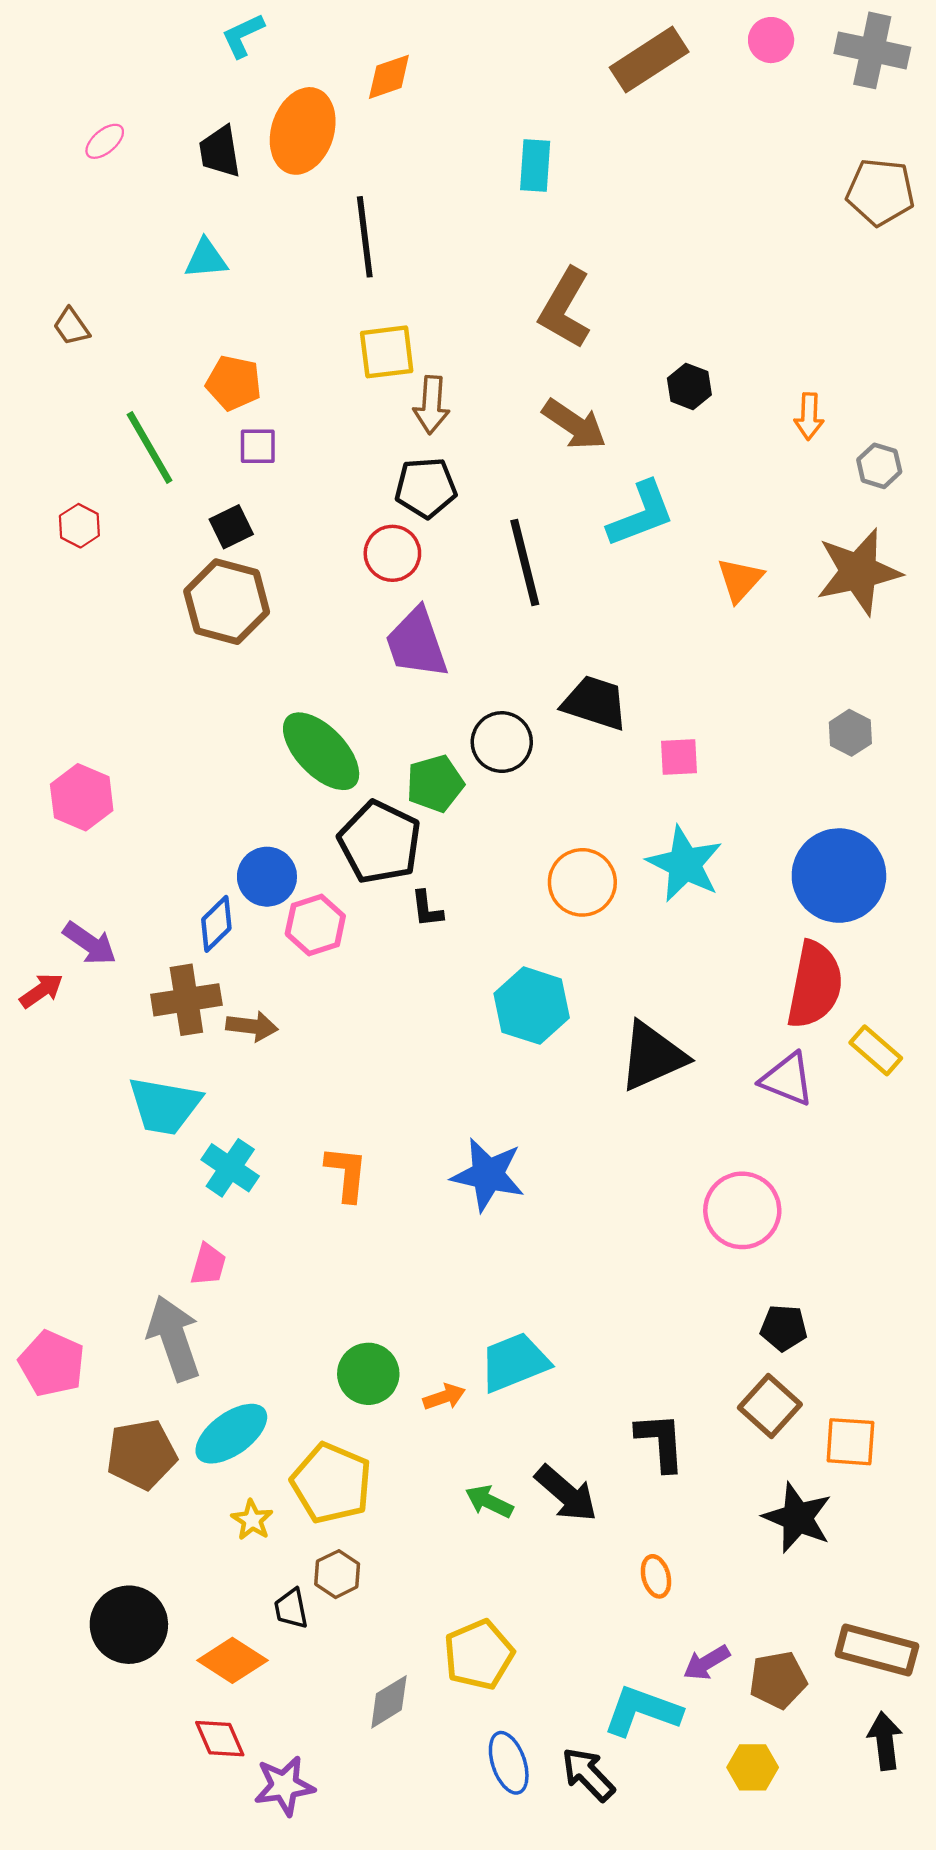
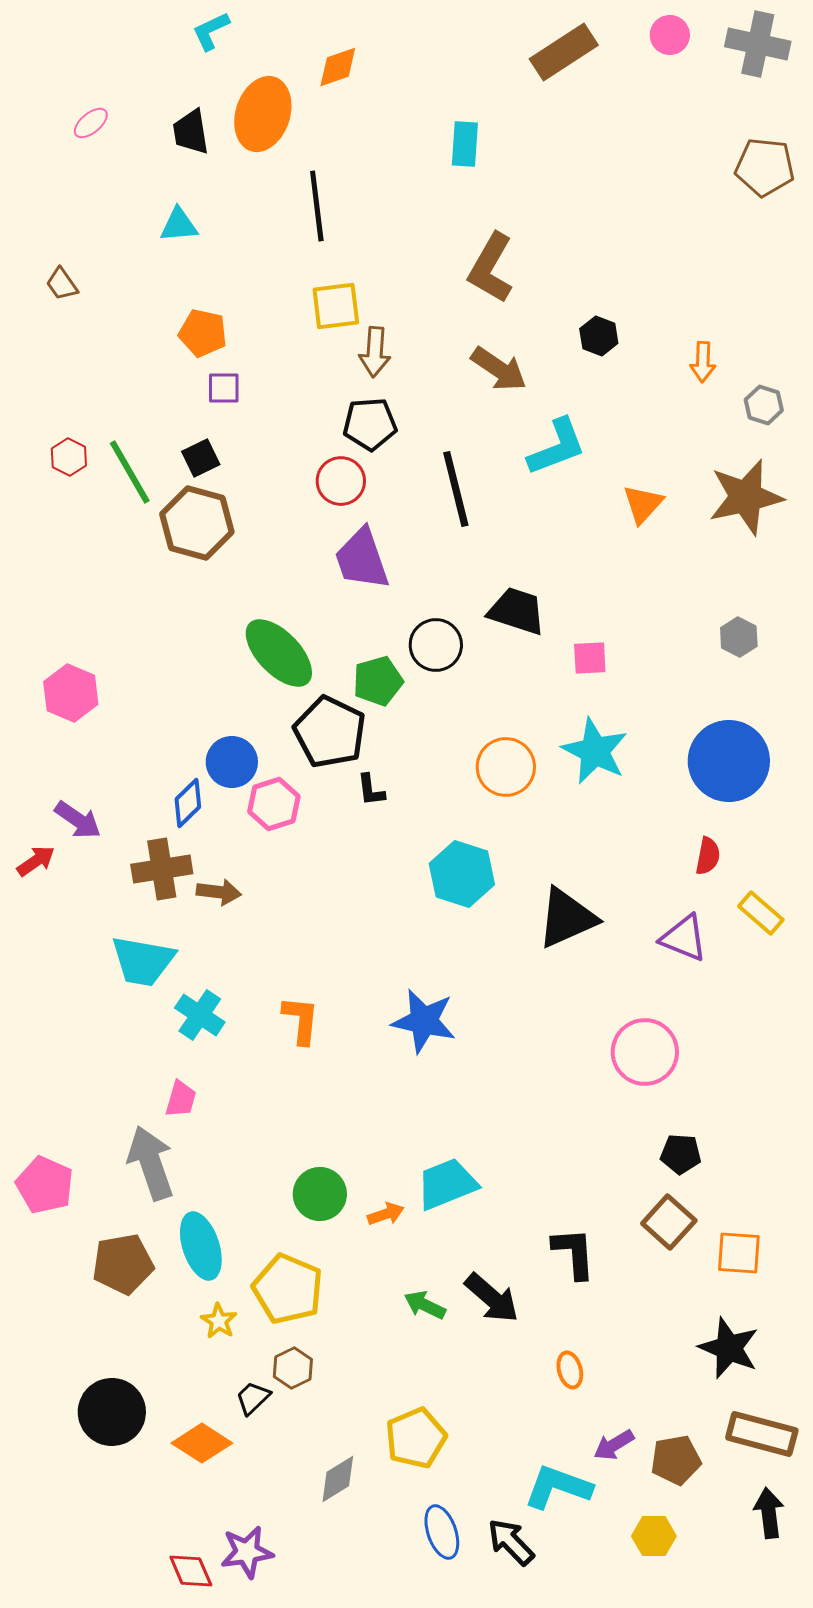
green line: (150, 447) -> (130, 472), moved
red semicircle: (815, 985) -> (708, 856), size x0.5
cyan ellipse: (231, 1434) -> (201, 1246), turned -72
black star: (798, 1518) -> (729, 1348), moved
black trapezoid: (291, 1609) -> (253, 1398), turned 57
red diamond: (220, 1739) -> (191, 1571), moved

